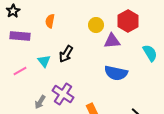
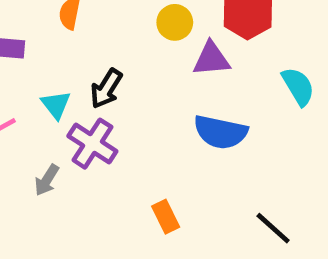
purple cross: (63, 94) -> (92, 144), moved
gray arrow: (40, 102) -> (47, 180), moved

